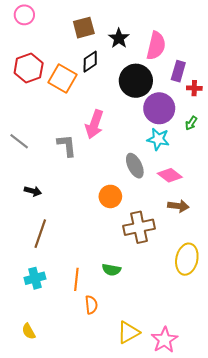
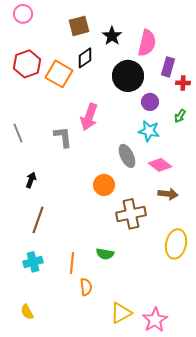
purple circle: (159, 108) -> (150, 102), size x0.6
gray line: (19, 141) -> (18, 133), turned 30
black arrow: (33, 191) -> (31, 180), turned -84

